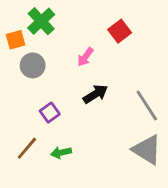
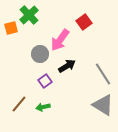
pink arrow: (85, 57) -> (60, 40), size x1.6
gray circle: (33, 65) -> (40, 54), moved
purple square: (50, 113) -> (45, 81), moved

